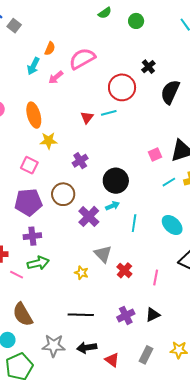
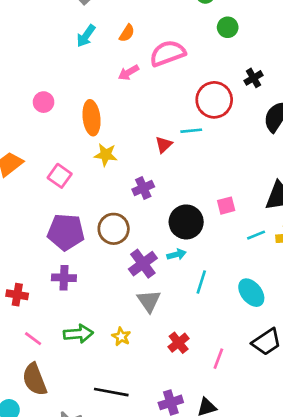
green circle: (136, 21) -> (228, 27), moved
cyan arrow: (33, 66) -> (86, 36), moved
red triangle: (87, 117) -> (164, 145), moved
pink square: (155, 154) -> (226, 206), moved
pink square: (29, 165) -> (60, 176), moved
gray triangle: (103, 254) -> (149, 301), moved
green arrow: (38, 263) -> (78, 334), moved
pink line: (17, 275) -> (33, 339), moved

